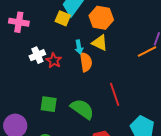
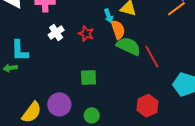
white cross: (37, 55) -> (56, 33), moved
green semicircle: (82, 109) -> (129, 46), moved

